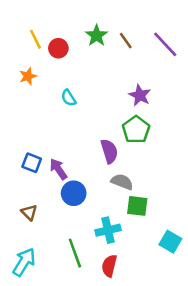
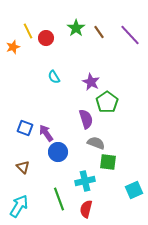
orange star: (28, 76) -> (13, 47), moved
purple star: (140, 95) -> (91, 82), moved
cyan square: (170, 242) -> (134, 190), turned 36

